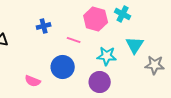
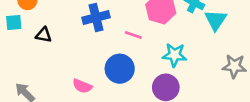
blue cross: (44, 26) -> (96, 18), size x1.5
cyan triangle: (135, 45) -> (216, 20), moved

